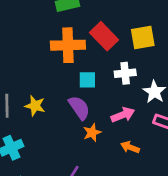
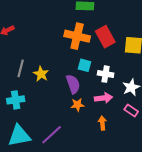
white cross: (125, 73) -> (106, 74), moved
orange arrow: (130, 147) -> (102, 123), turned 48

